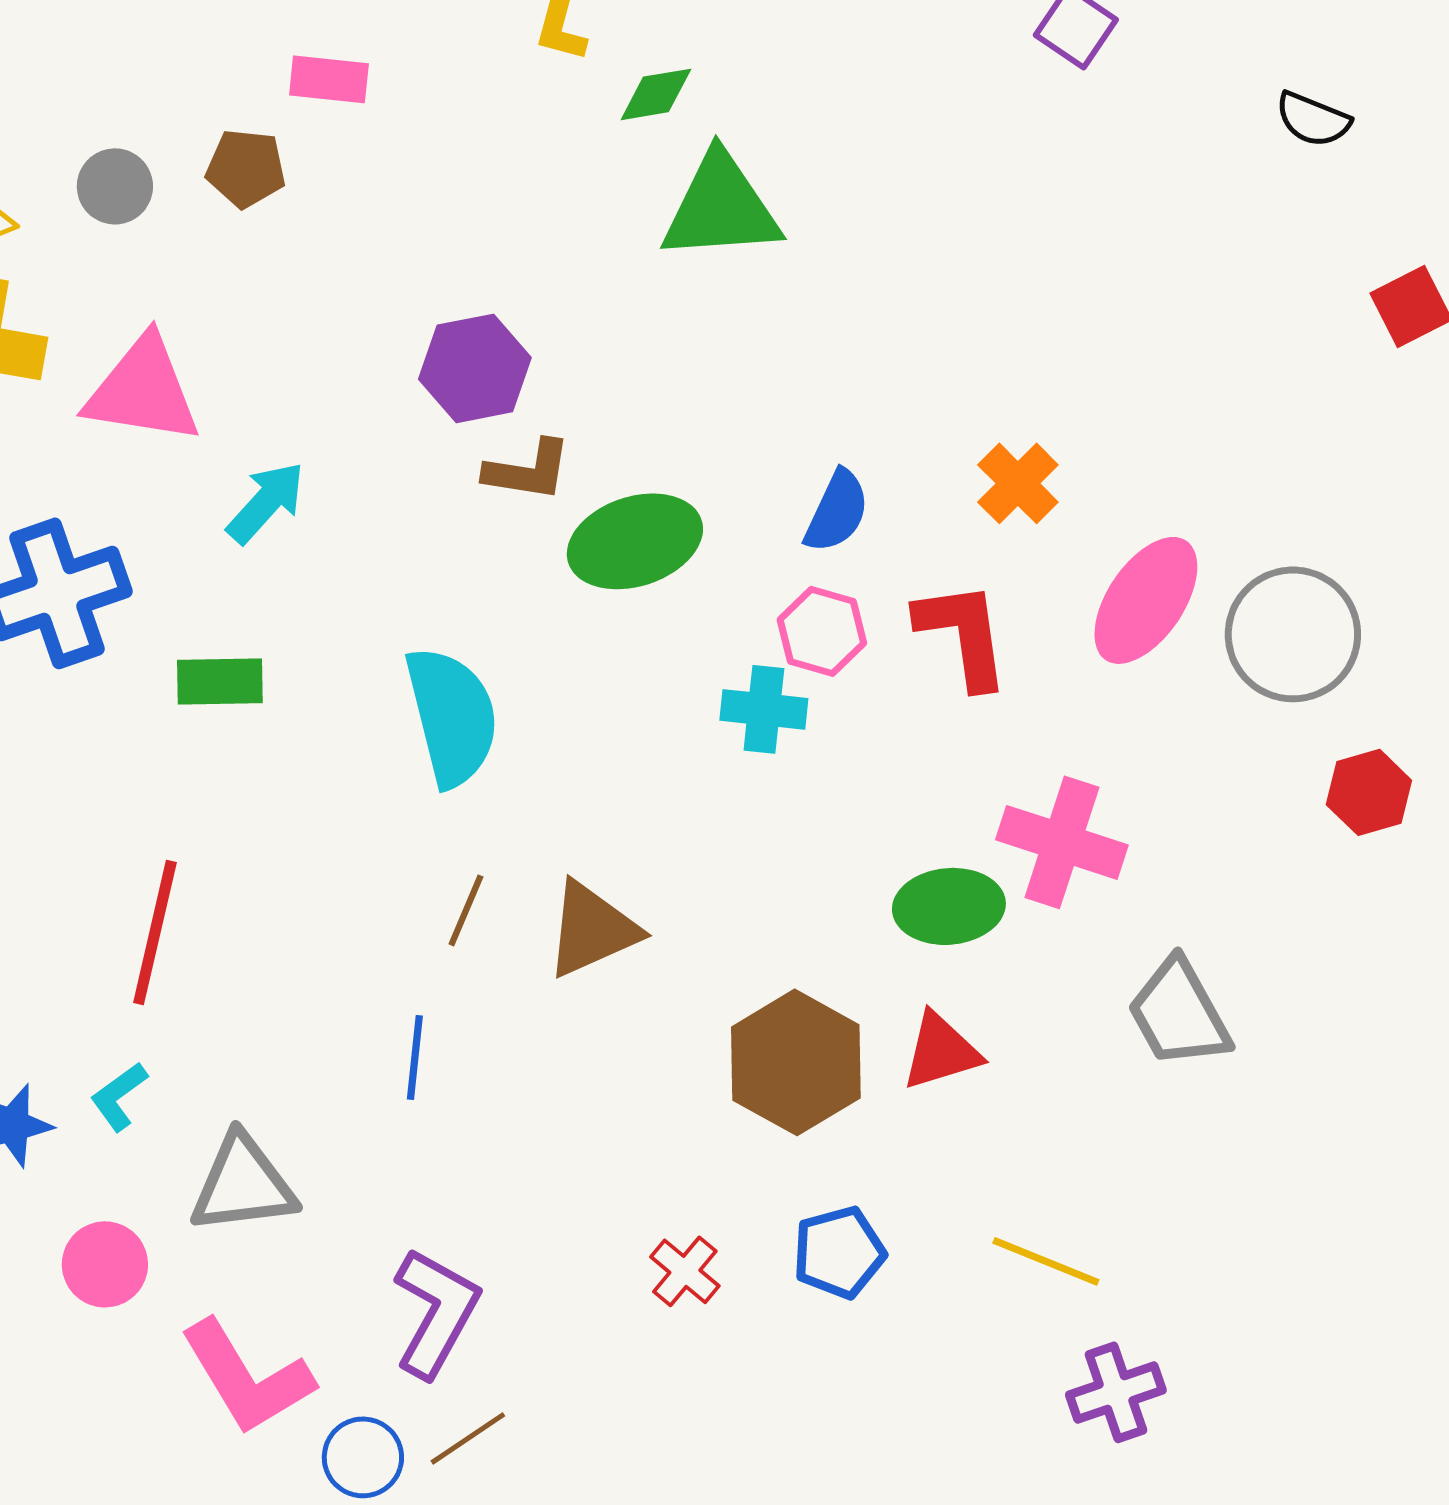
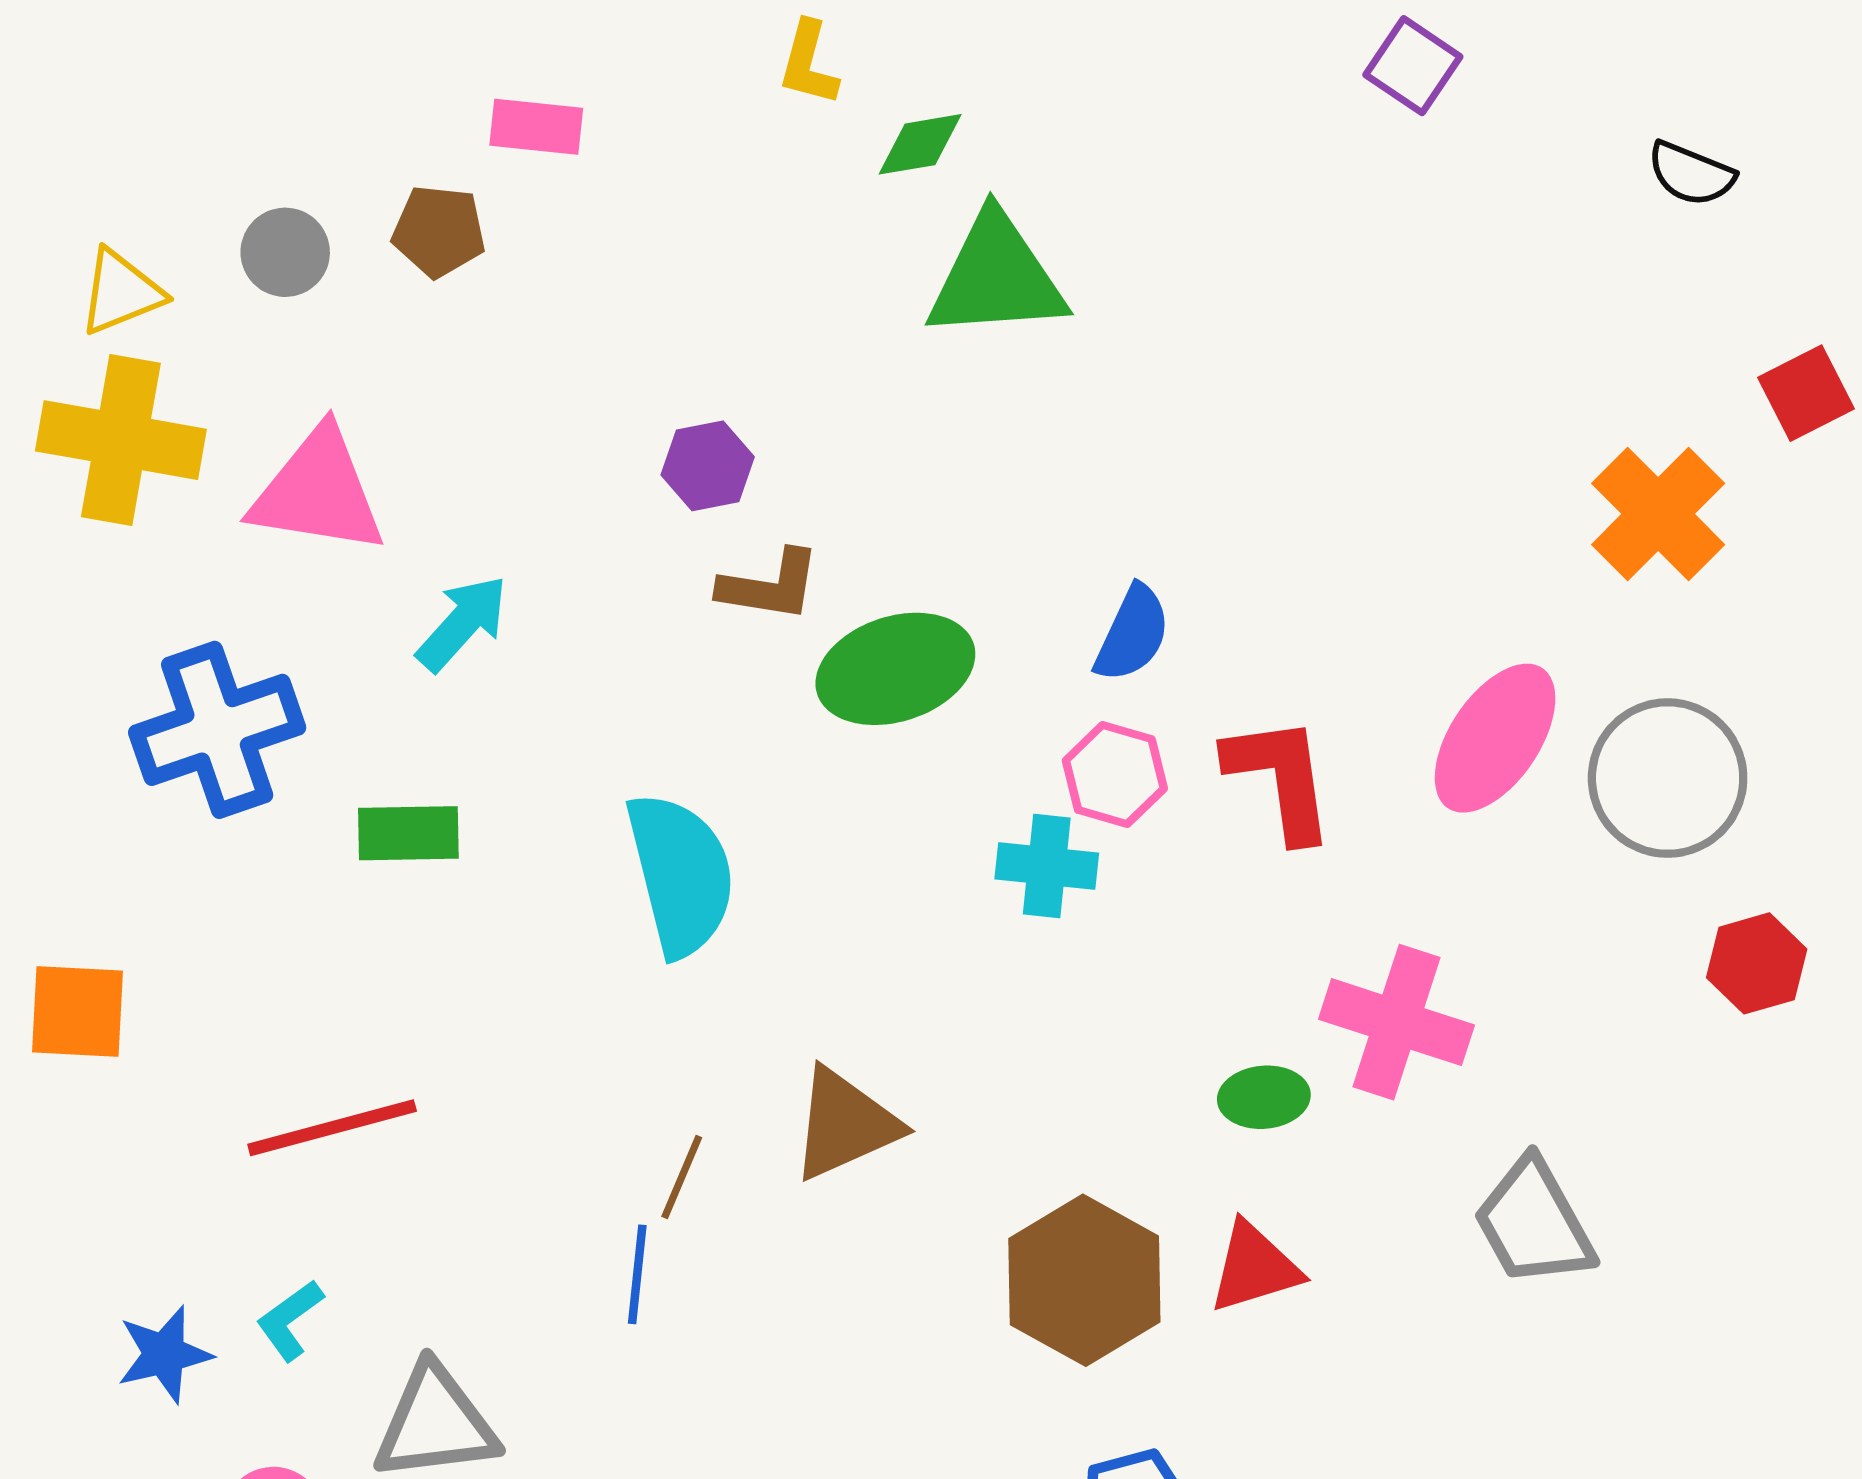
purple hexagon: (475, 368) -> (708, 466), size x0.7
orange cross: (1018, 483) -> (1658, 514), moved, size x1.4
green ellipse: (949, 906) -> (1264, 1097), size x0.7
brown line: (466, 910) -> (682, 1177), moved
red line: (155, 932) -> (332, 1128), turned 62

